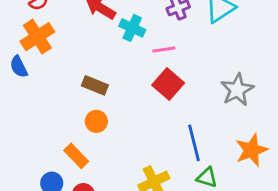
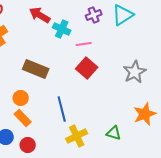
brown rectangle: (95, 85) -> (36, 69), size x1.4
orange circle: (96, 121) -> (21, 98), moved
blue line: (194, 143) -> (62, 109), moved

